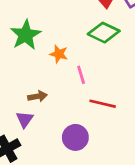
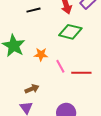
red line: (103, 104) -> (81, 73), moved

